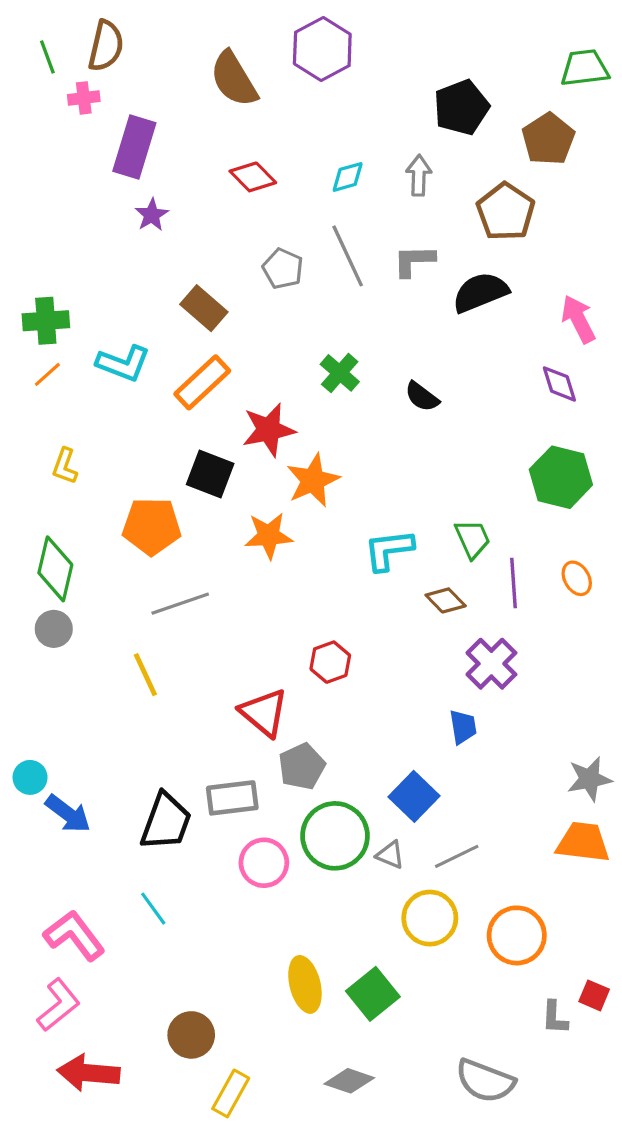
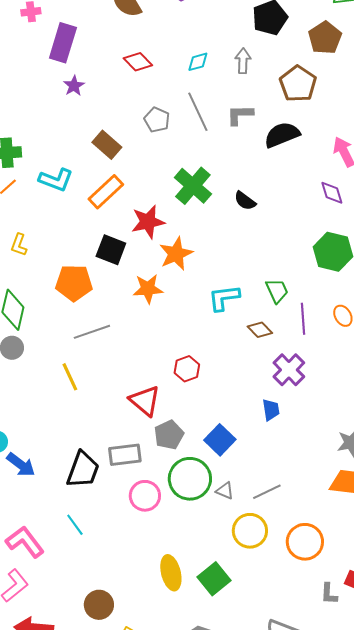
green cross: (340, 373) -> (193, 186), size x1.5
blue square: (414, 796) -> (220, 440), moved

